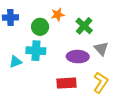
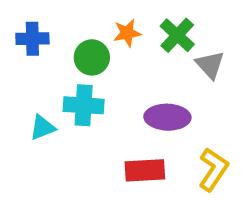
green cross: (84, 26) -> (177, 35), moved
gray triangle: (101, 49) -> (210, 65), moved

